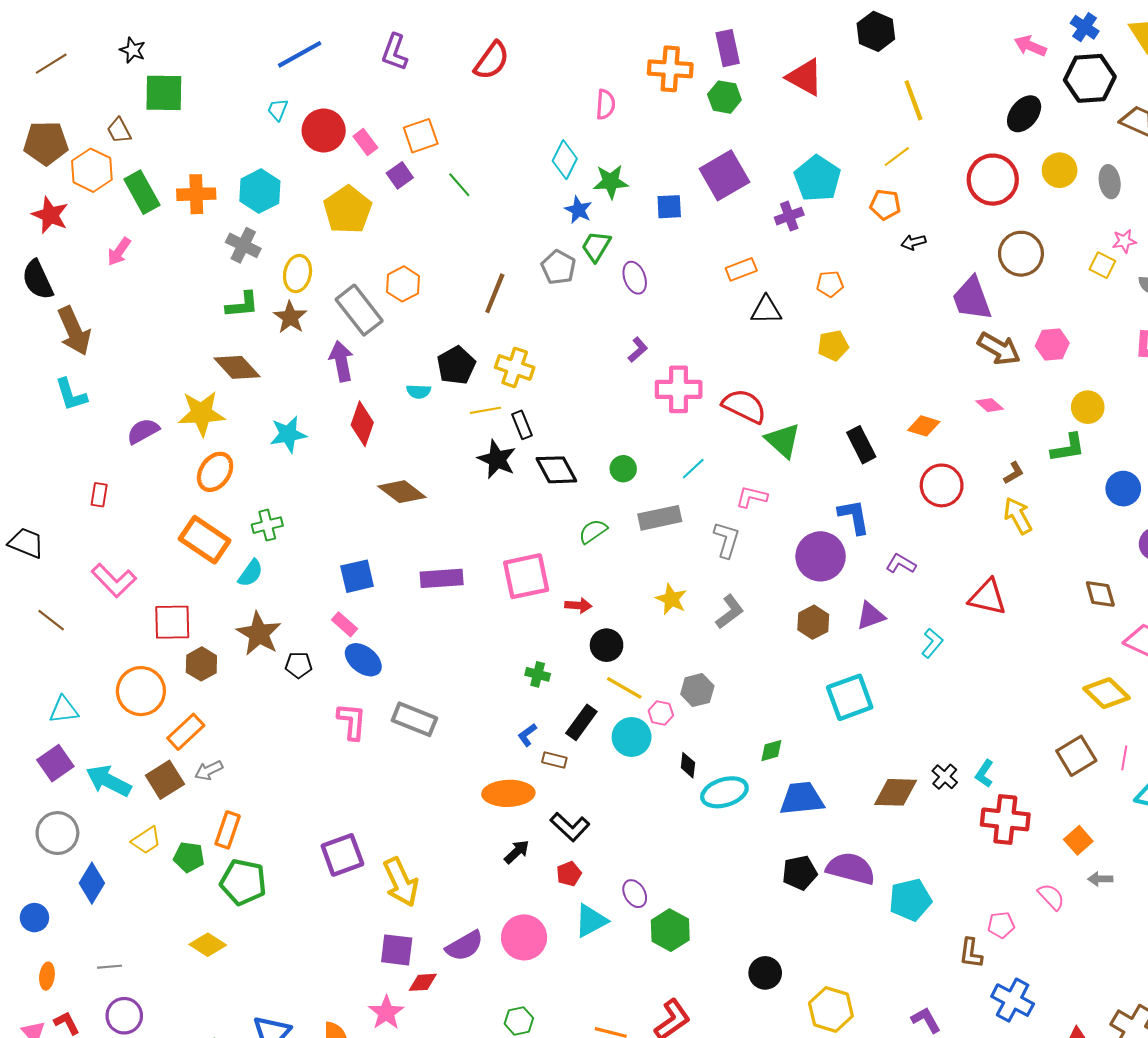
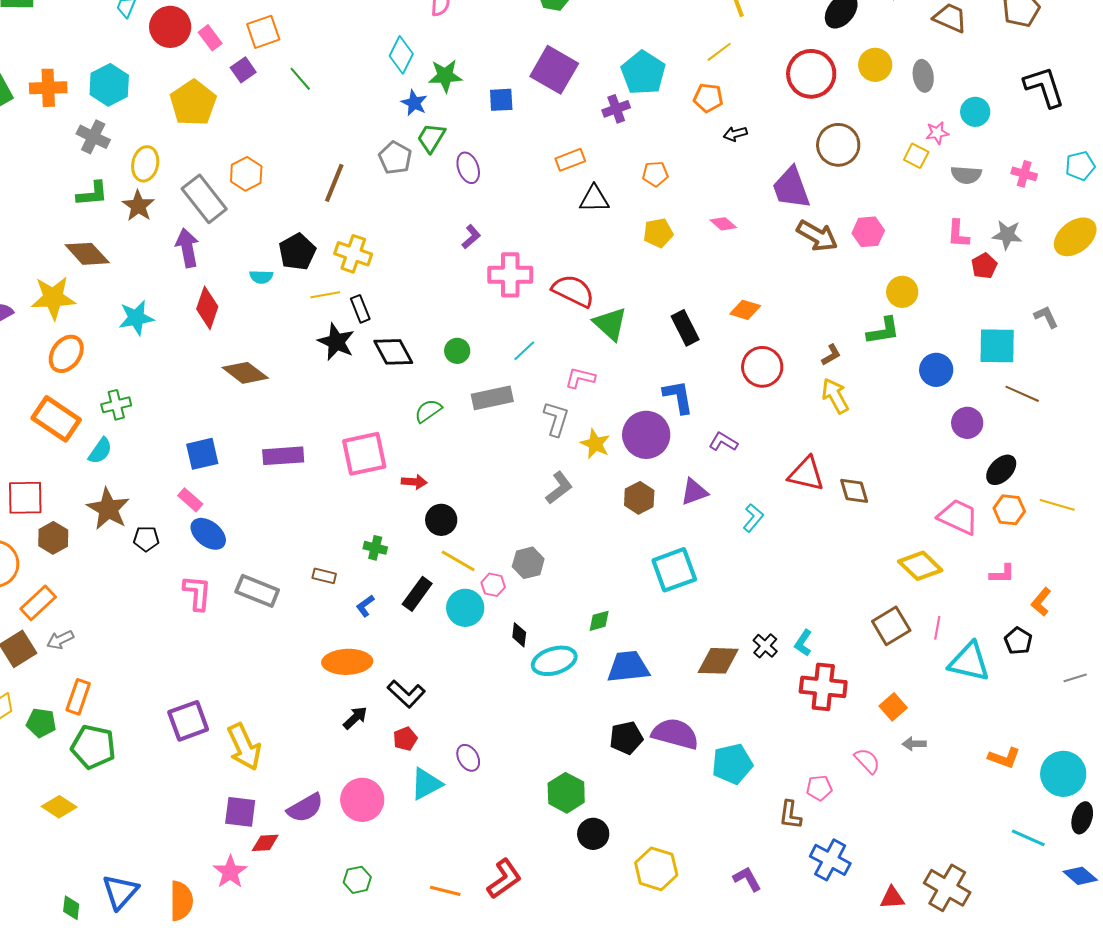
purple square: (724, 175) -> (554, 70), turned -30
pink diamond: (990, 405) -> (723, 224), moved
brown diamond: (1100, 594) -> (854, 491), moved
yellow star: (671, 599) -> (595, 444), moved
brown rectangle: (554, 760) -> (324, 576), moved
green hexagon: (670, 930) -> (566, 793), moved

